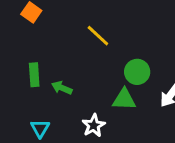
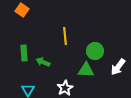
yellow line: (98, 36) -> (65, 36), moved, turned 42

